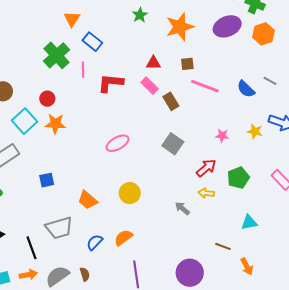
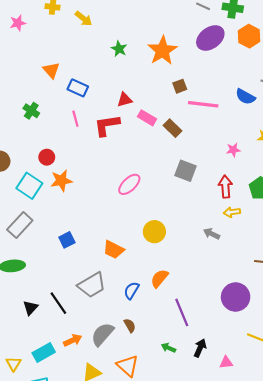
green cross: (56, 55) -> (31, 111), moved, size x0.6
red triangle: (153, 63) -> (125, 100), moved
red arrow: (206, 168) -> (225, 187), turned -40
black line: (32, 248) -> (58, 303), moved

